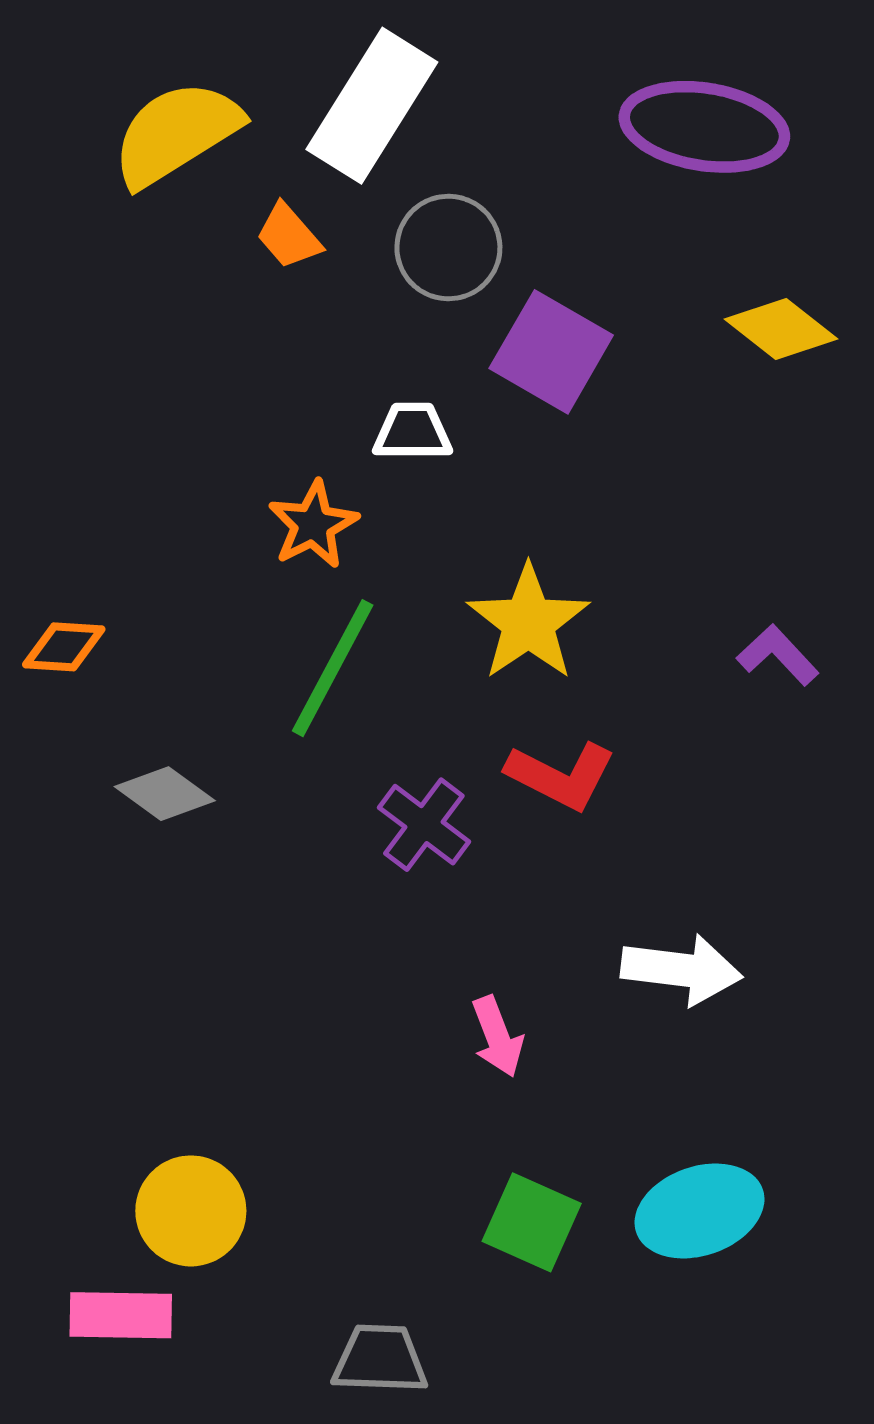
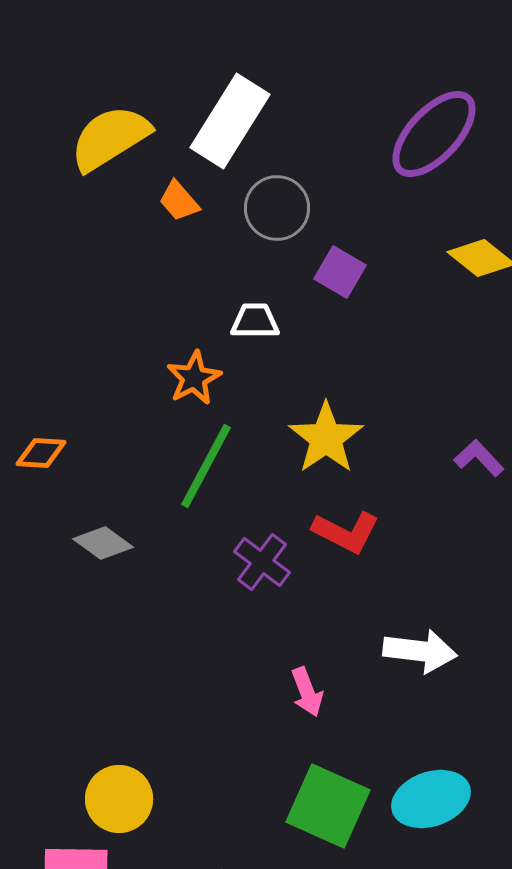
purple ellipse: (704, 127) -> (434, 134), turned -56
purple square: (551, 352) -> (340, 272), size x0.7
green square: (532, 1222) -> (328, 806), size x1.4

